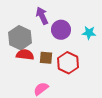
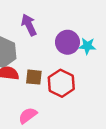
purple circle: (61, 30) -> (67, 42), moved

